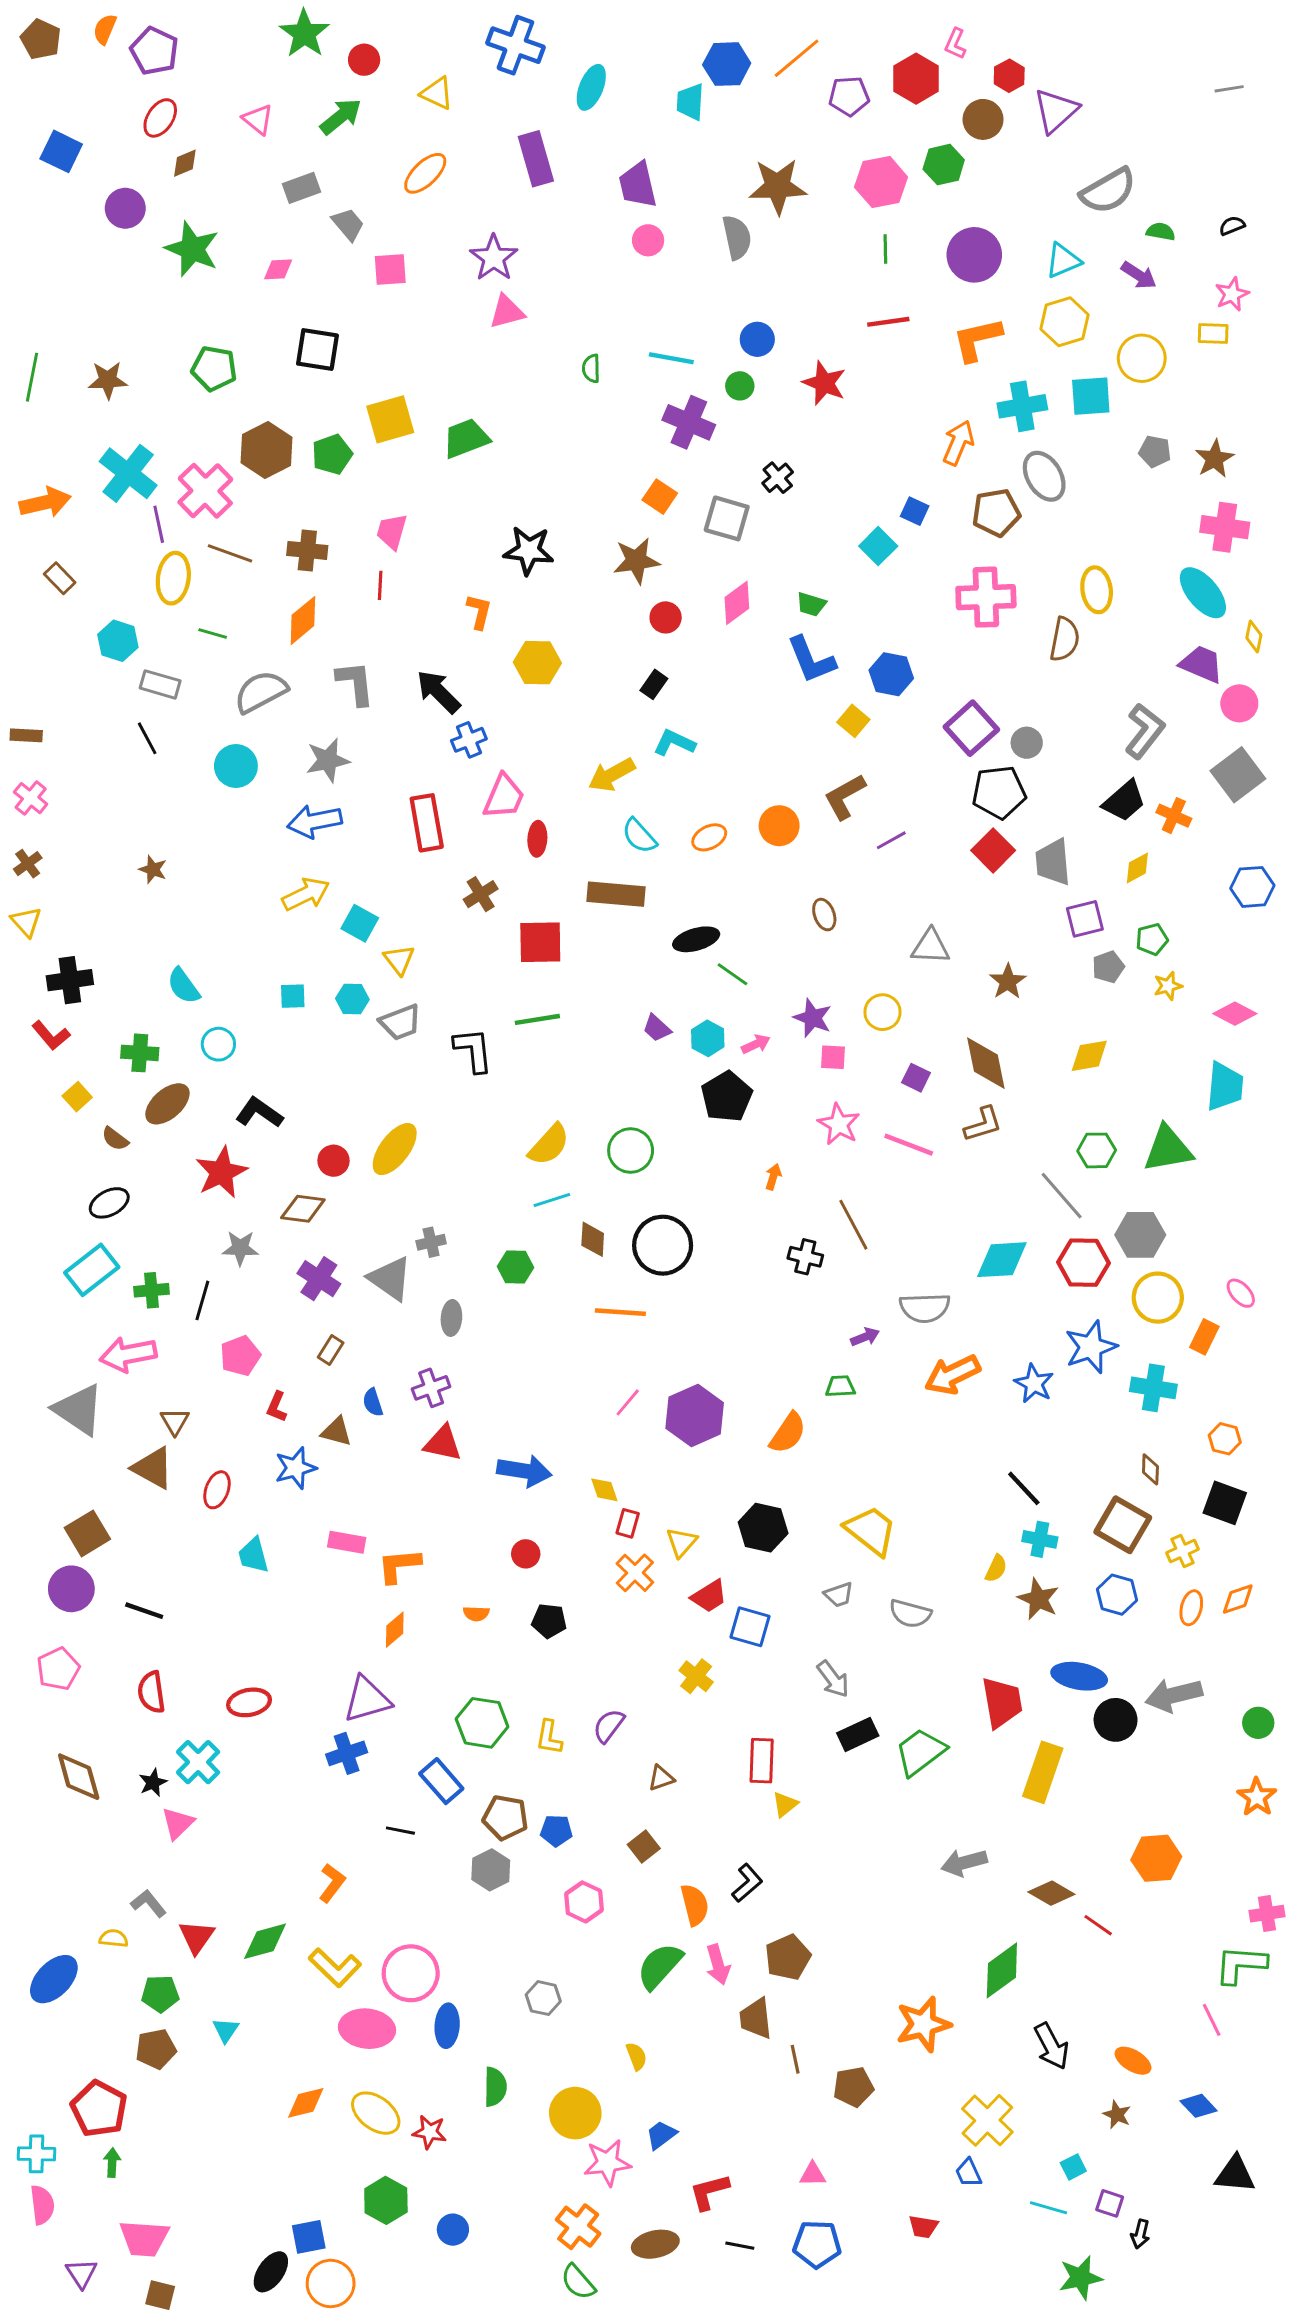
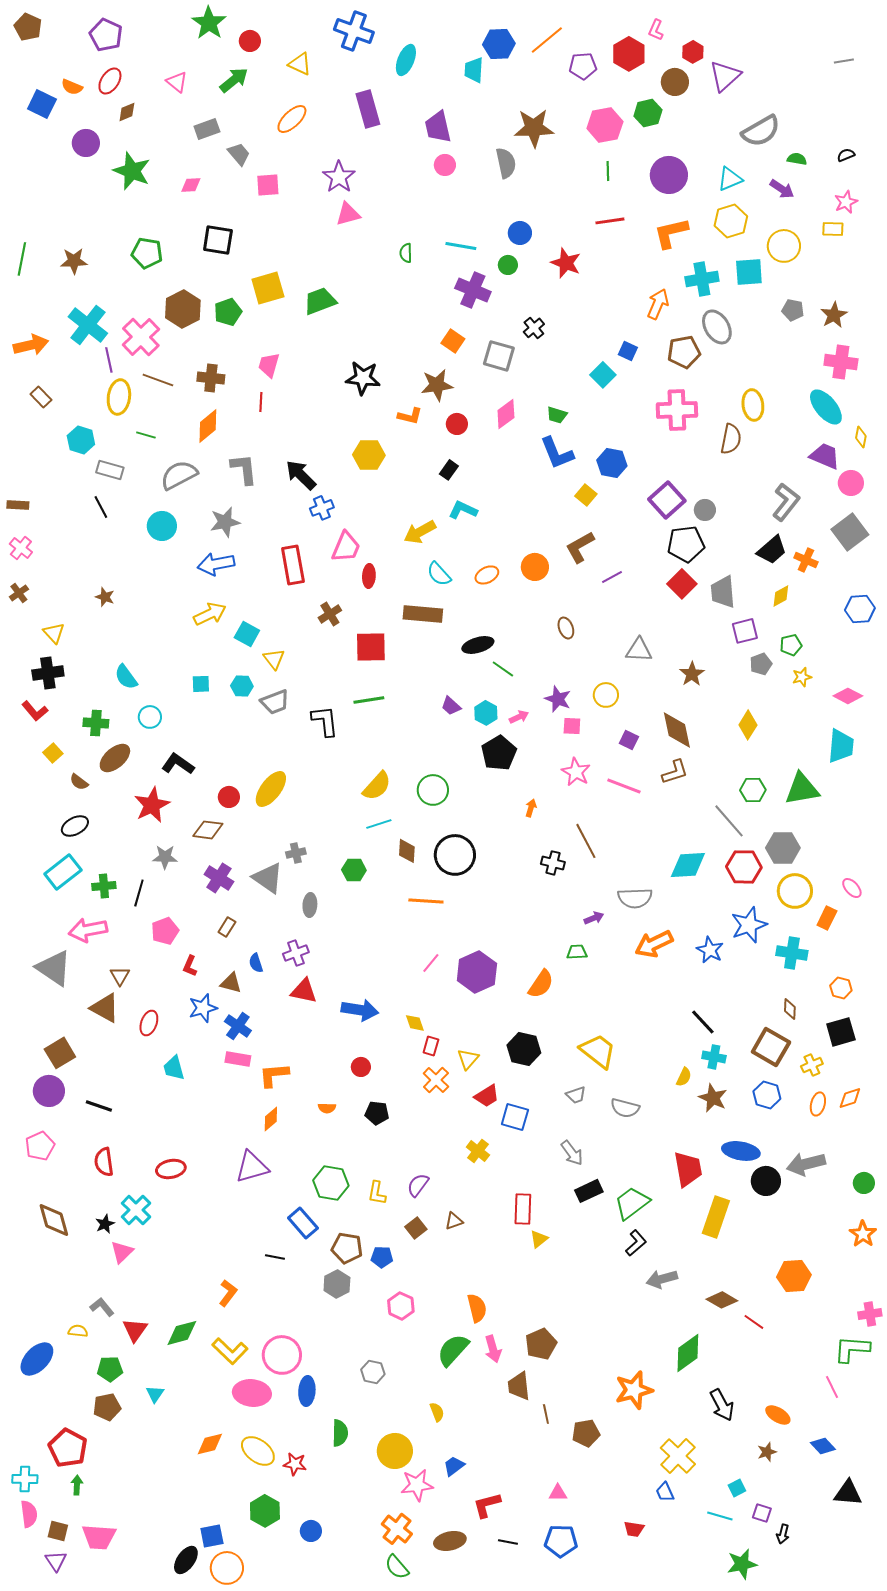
orange semicircle: (105, 29) -> (72, 87), moved, turned -90
orange L-shape: (479, 612) -> (410, 416), moved, turned 90
yellow triangle: (26, 922) -> (54, 633), moved
yellow diamond: (1089, 1056) -> (748, 725), turned -48
black square: (1225, 1503) -> (841, 1032), turned -36
blue cross: (347, 1753) -> (238, 1026), moved, turned -36
brown square: (644, 1847) -> (416, 1228), moved
black L-shape: (747, 1883) -> (636, 1243), moved
brown star: (1117, 2115) -> (767, 1452), turned 30
brown square: (160, 2295) -> (58, 1531), moved

